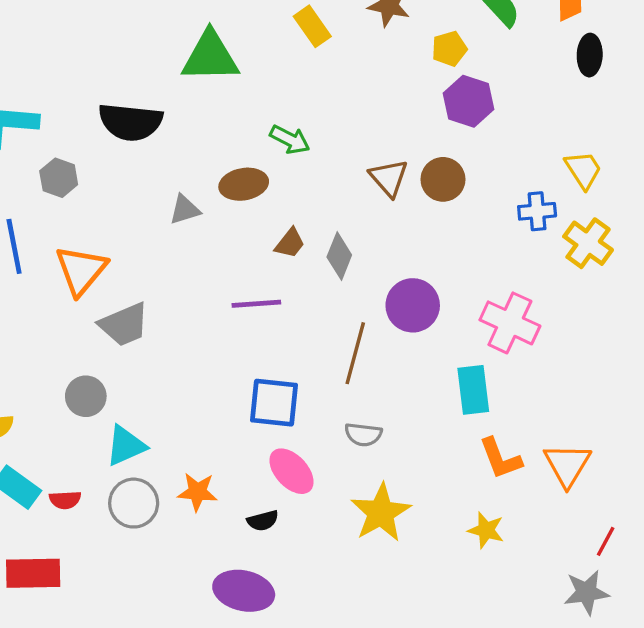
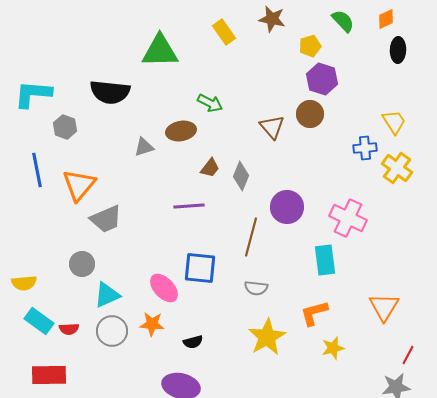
brown circle: (443, 179) -> (310, 114), moved
orange L-shape: (500, 458) -> (314, 313), moved, turned 96
pink ellipse: (291, 471) -> (164, 288), moved
yellow star: (486, 530) -> (333, 348), turned -30

